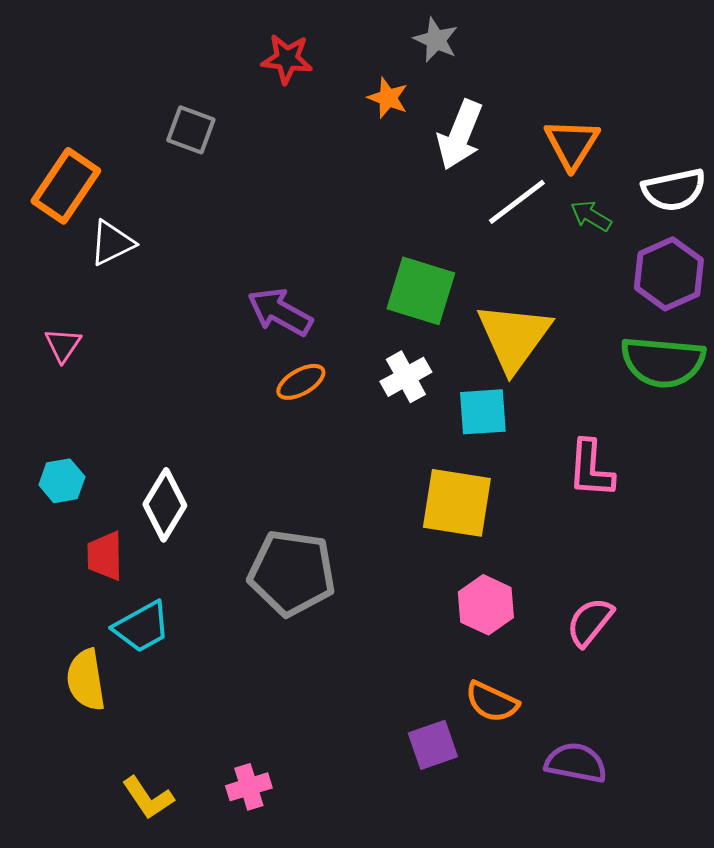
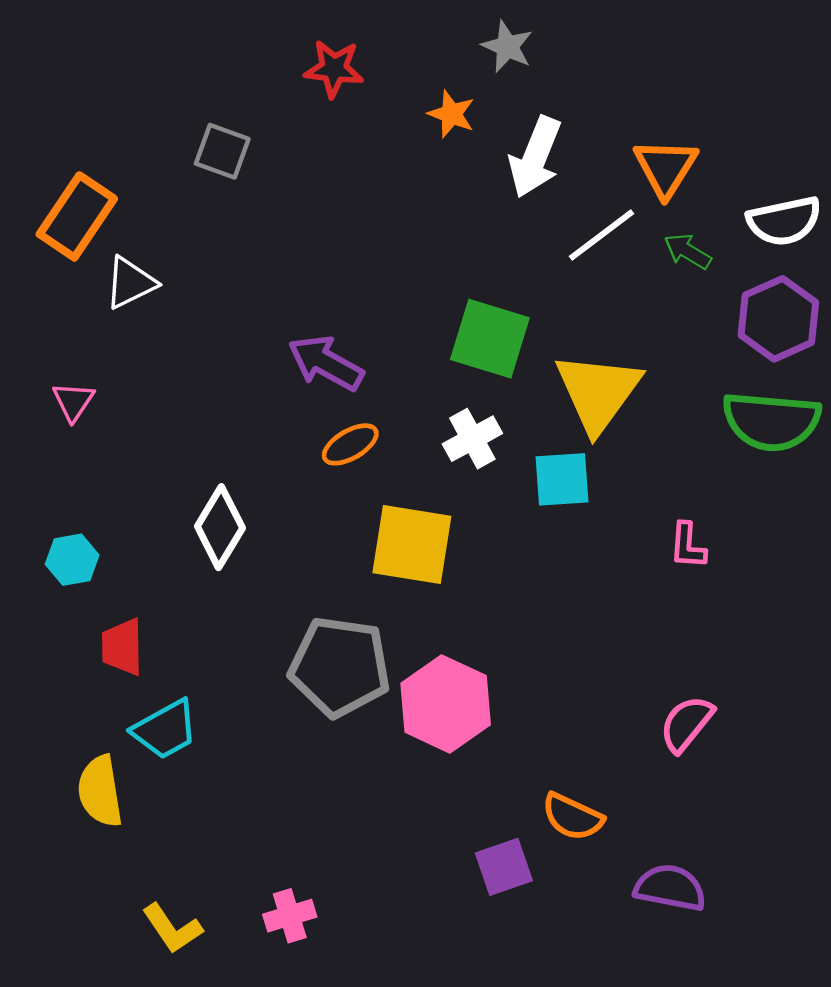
pink L-shape: (591, 469) -> (688, 546), size x0.7
yellow square: (457, 503) -> (412, 545), moved
white diamond: (165, 505) -> (220, 527), moved
pink hexagon: (486, 605) -> (446, 704), moved, size x1.4

